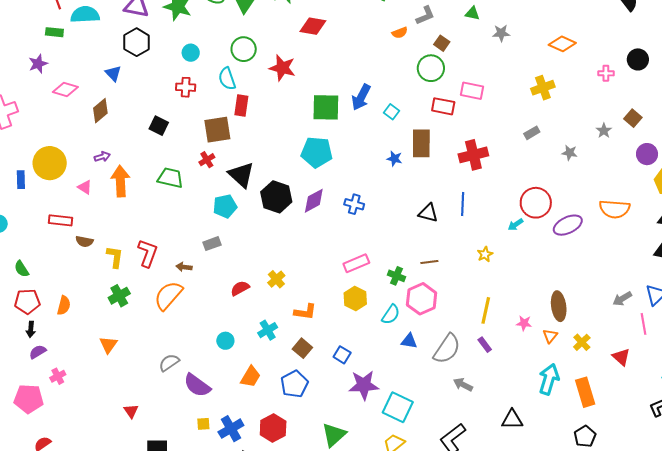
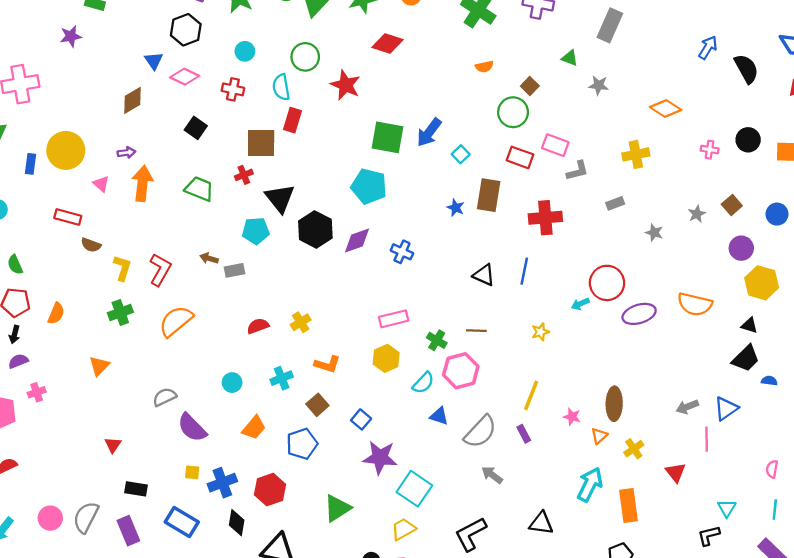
gray L-shape: (425, 15) -> (577, 171), moved
pink diamond: (65, 89) -> (185, 77), moved
brown arrow: (184, 267) -> (209, 258), moved

